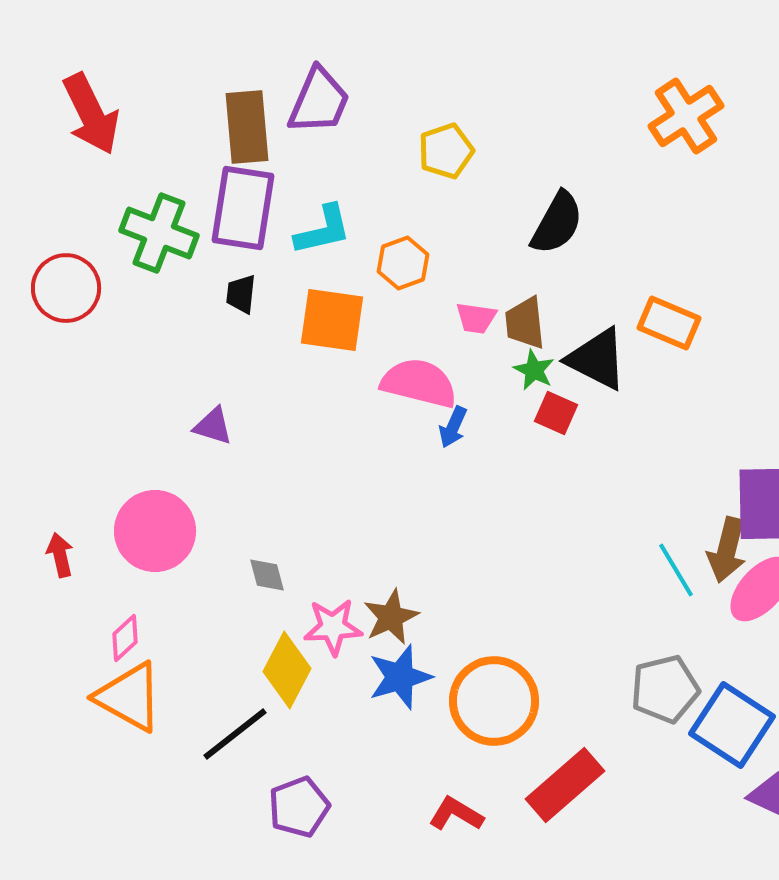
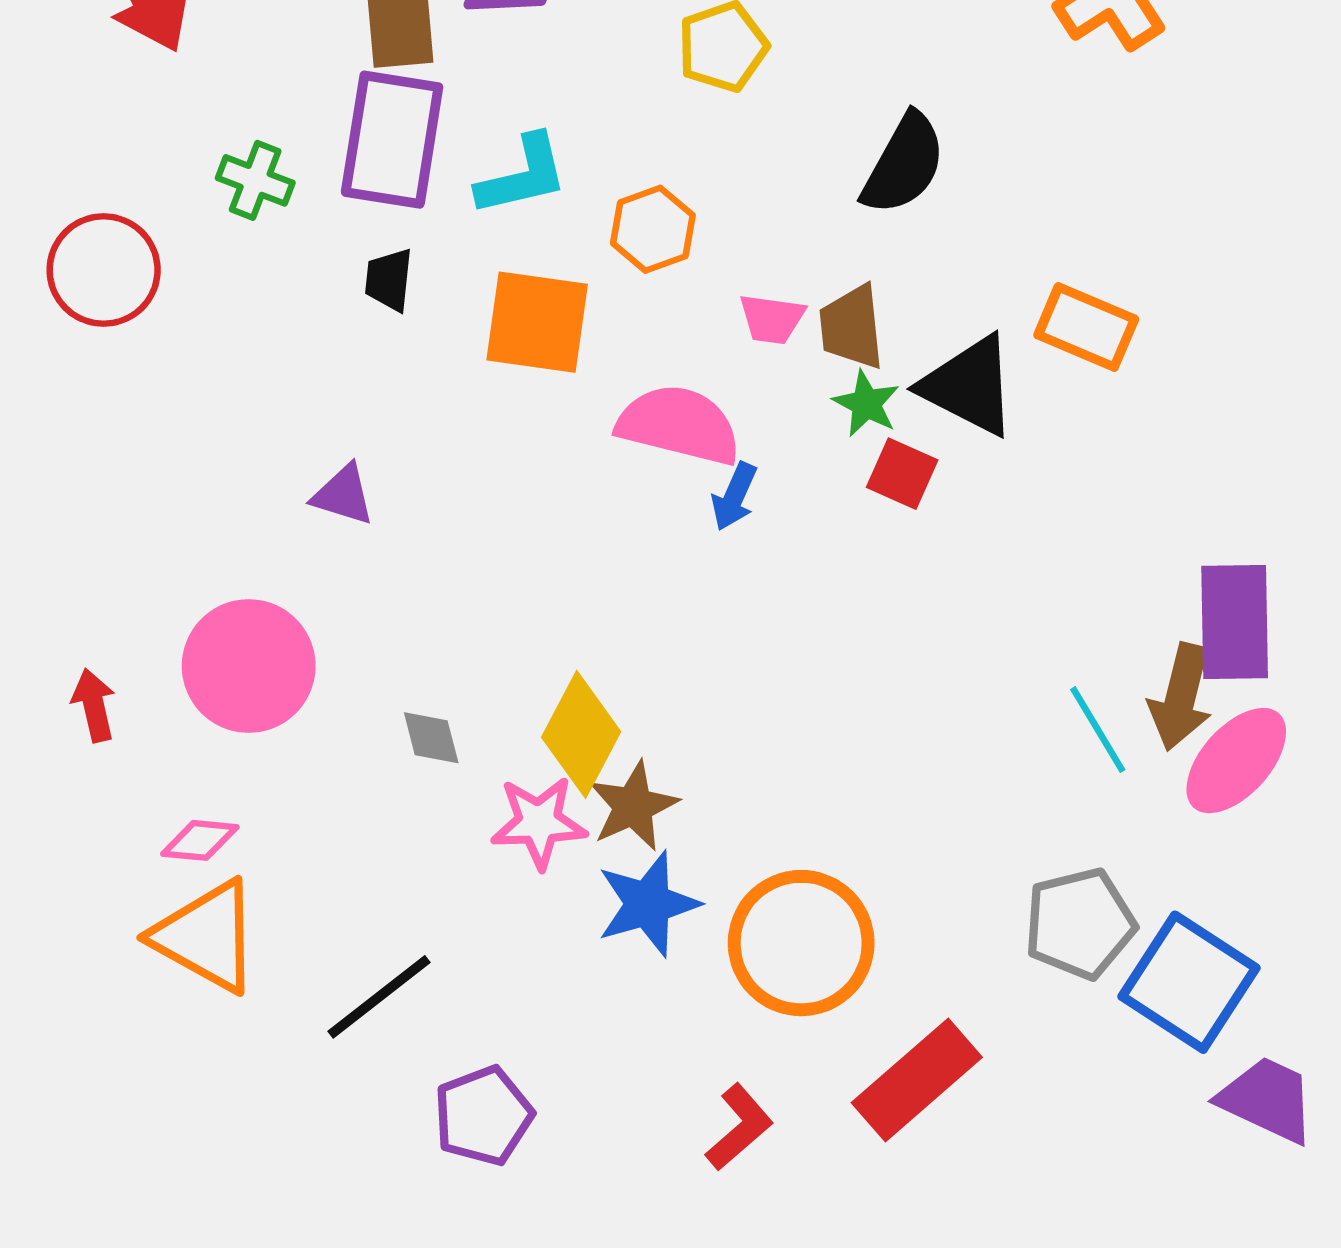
green cross: (159, 233) -> (255, 180), size x0.6
pink diamond: (125, 638) -> (200, 840), turned 48
yellow diamond: (287, 670) -> (581, 734), moved
red L-shape: (456, 814) -> (739, 1127), turned 108

